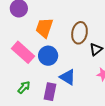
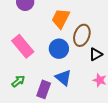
orange trapezoid: (44, 28) -> (61, 18), moved
blue circle: (48, 56) -> (59, 49), moved

